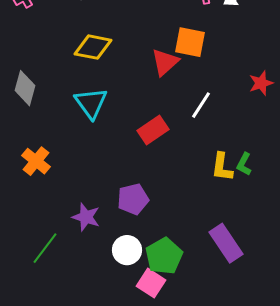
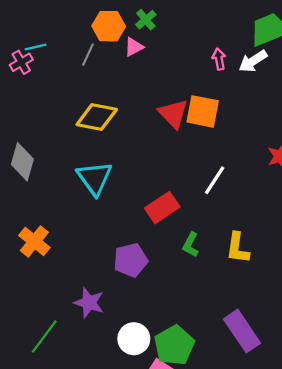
red triangle: (165, 62) -> (173, 114), moved, turned -32
green L-shape: (244, 164) -> (191, 245), moved
purple pentagon: (133, 199) -> (131, 260), moved

